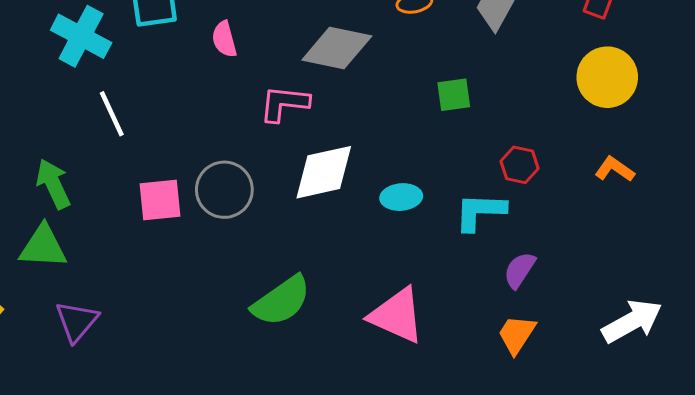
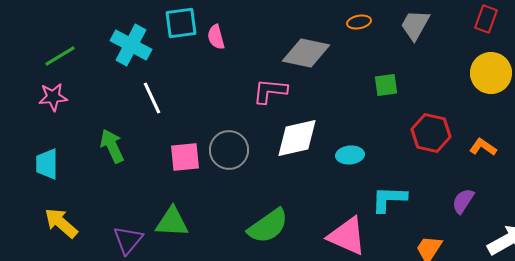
pink semicircle: (224, 39) -> (216, 37), moved
red hexagon: (520, 165) -> (431, 133), size x1.5
orange L-shape: (615, 169) -> (483, 147), moved
cyan L-shape: (480, 212) -> (389, 199), moved
green triangle: (43, 247) -> (172, 222), moved
purple semicircle: (520, 270) -> (463, 201), moved

